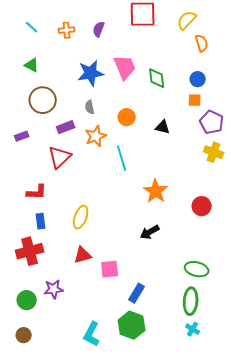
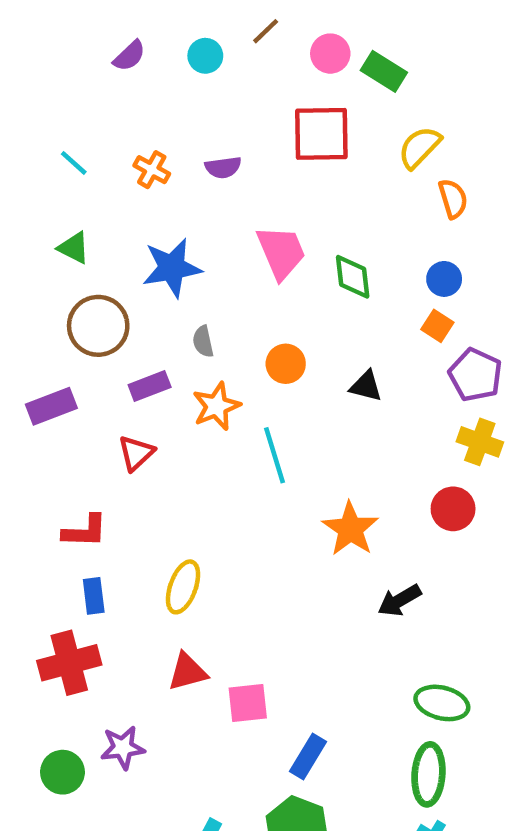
purple semicircle: (99, 29) -> (223, 167), turned -119
orange cross: (67, 30) -> (152, 170), turned 35
blue star: (91, 73) -> (172, 268), moved
orange square: (195, 100) -> (437, 326), turned 32
purple rectangle: (22, 136) -> (51, 406), size x1.5
red triangle: (60, 157) -> (136, 453), size x0.7
red circle: (202, 206) -> (453, 509), moved
black arrow: (150, 232) -> (399, 600), moved

